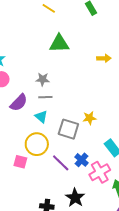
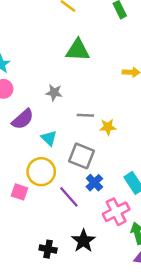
gray line: (45, 97) -> (85, 115), moved
yellow star: (89, 118) -> (108, 127), moved
blue cross: (81, 160) -> (94, 183), moved

